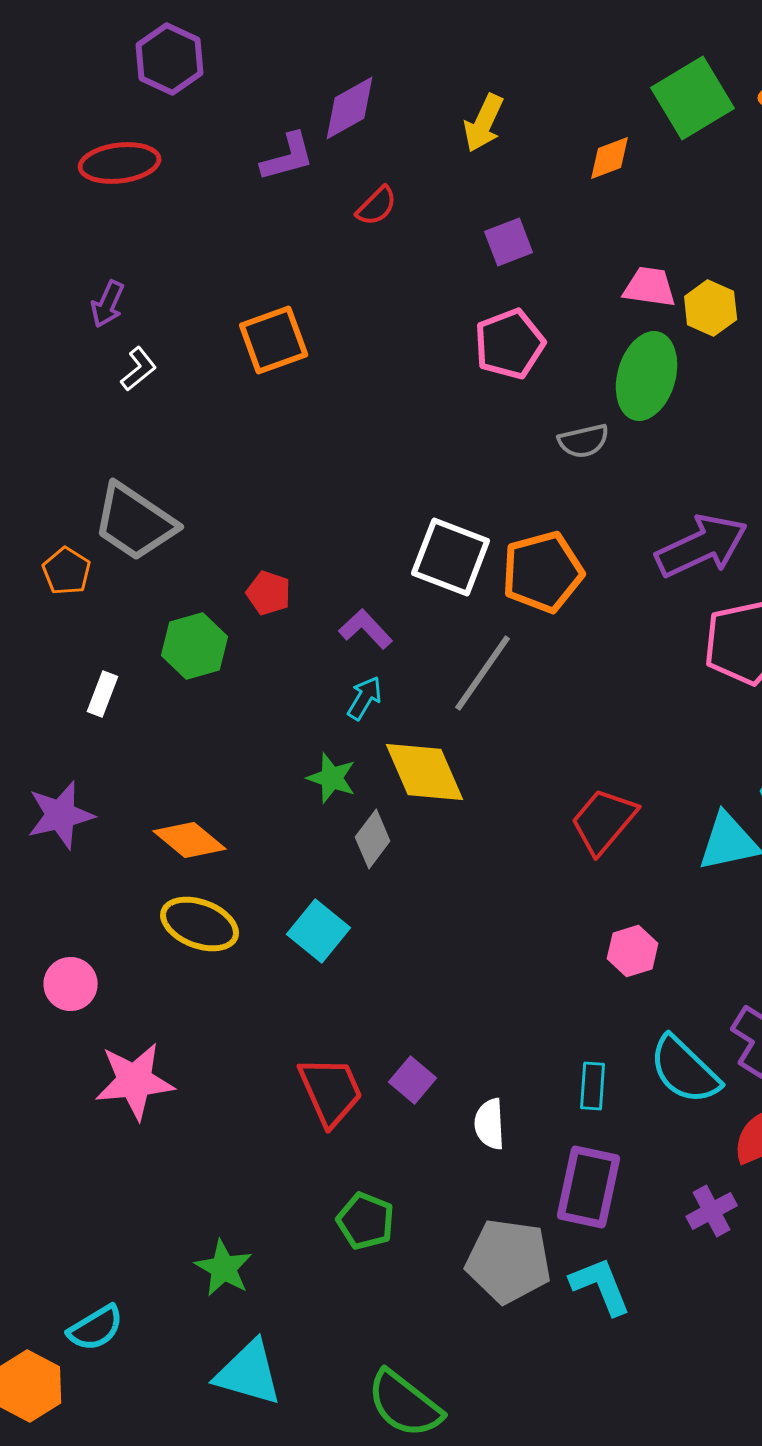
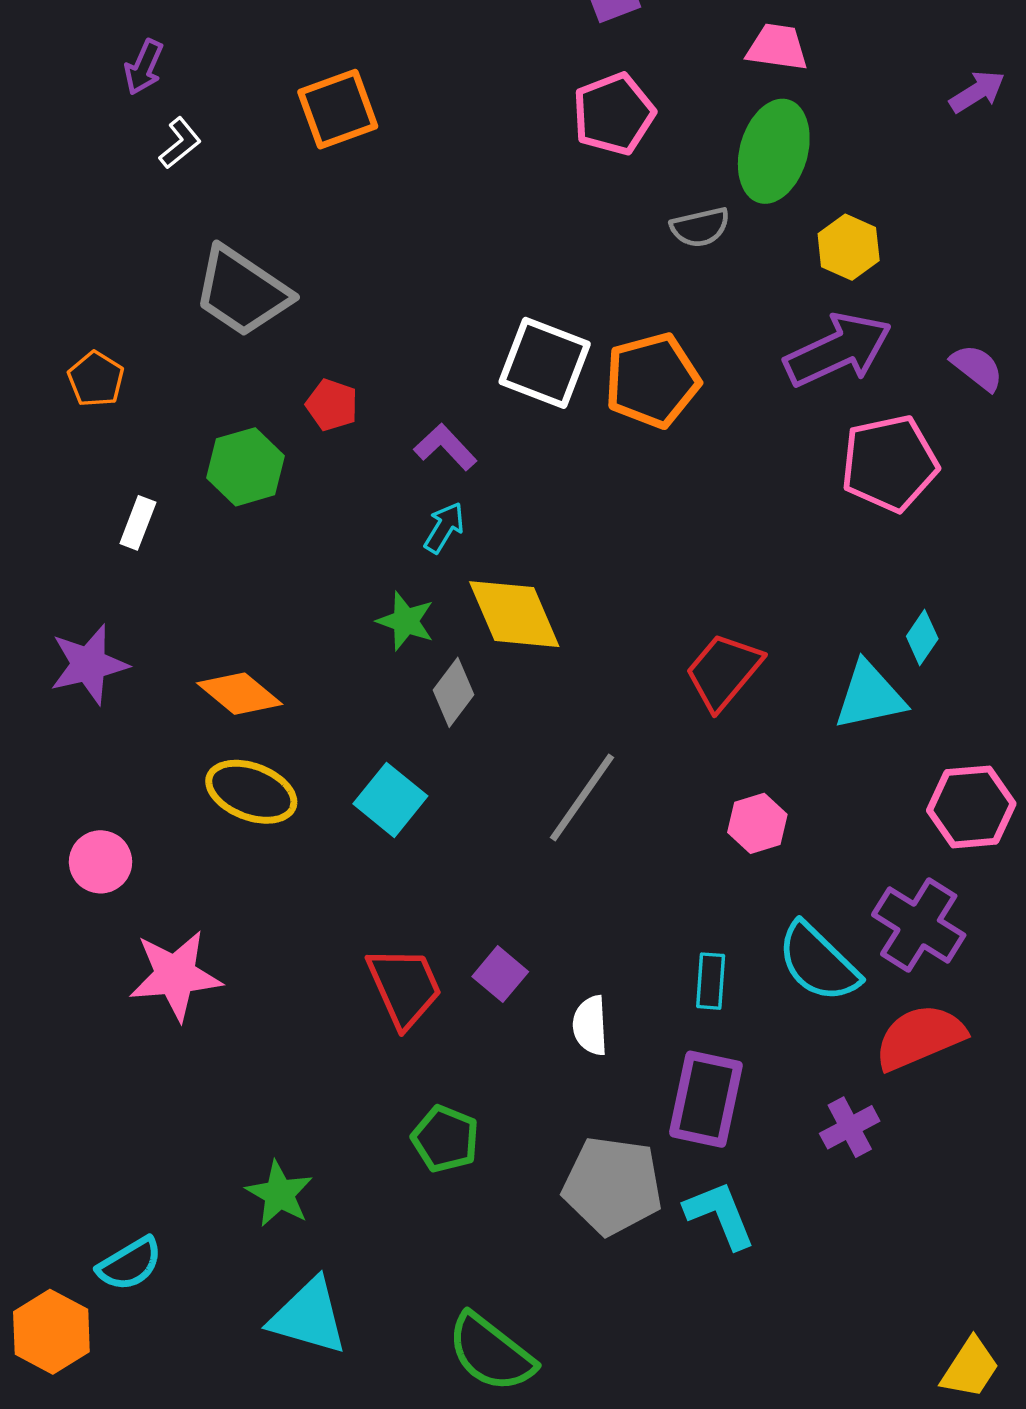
yellow hexagon: (711, 308) -> (849, 247), moved
gray trapezoid: (135, 522) -> (242, 292), moved
gray line: (483, 673) -> (582, 798), moved

